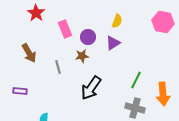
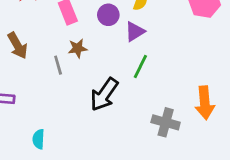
purple circle: (88, 37) -> (108, 15), moved
brown star: (82, 56) -> (78, 48), moved
green line: (136, 80) -> (140, 66), moved

